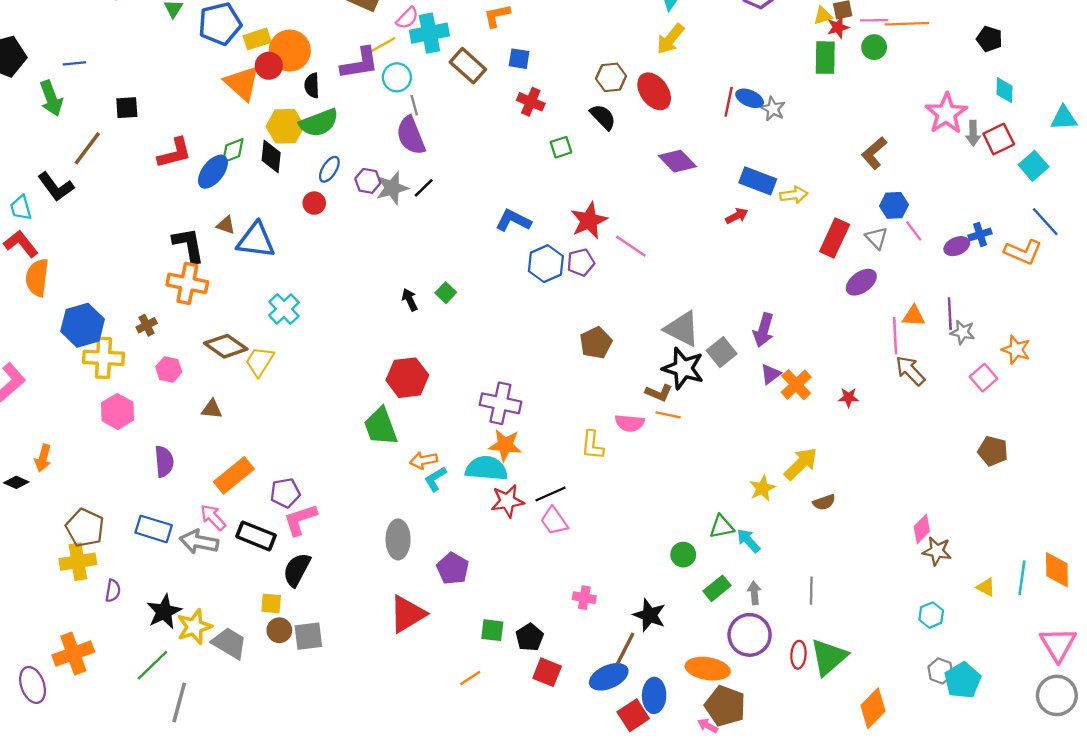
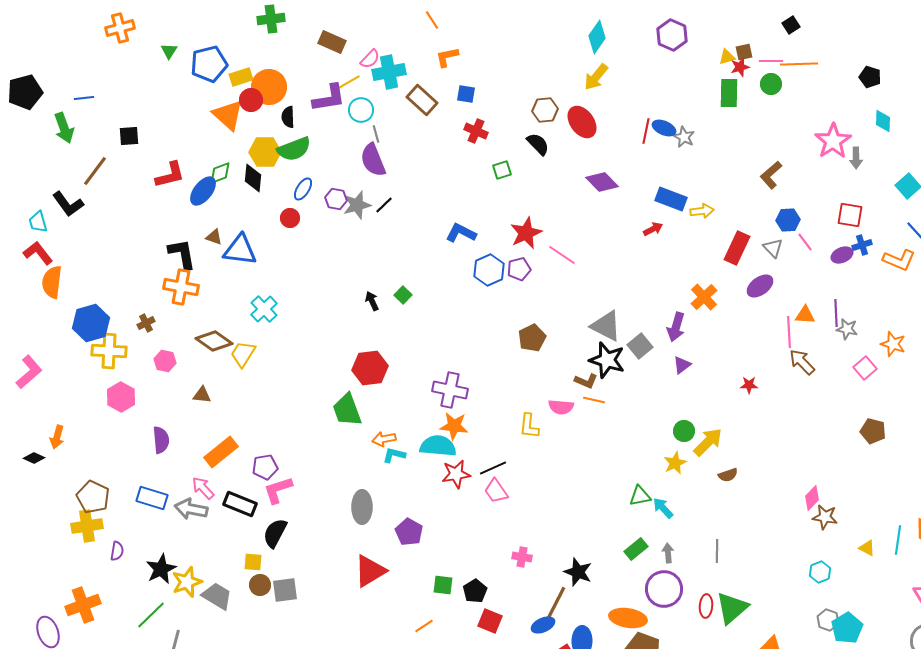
red square: (999, 139) -> (850, 215), moved, turned 36
orange cross: (796, 385) -> (704, 297), moved
cyan L-shape: (435, 479) -> (394, 455), turned 45
green circle: (683, 555) -> (684, 431), moved
blue ellipse: (609, 677) -> (543, 625), size x0.7

